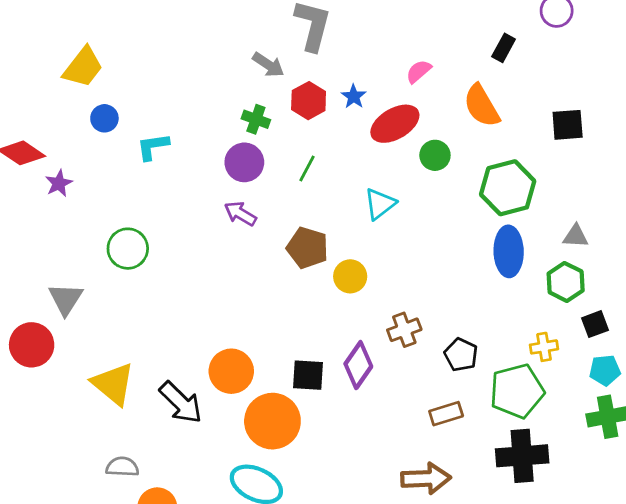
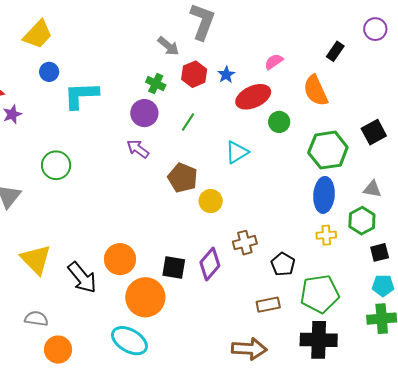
black square: (568, 125) -> (374, 132), moved, turned -30
cyan L-shape: (153, 147) -> (81, 95), size x1.5
yellow cross: (544, 347) -> (326, 235), moved

